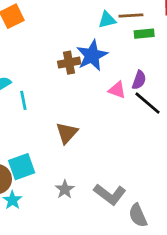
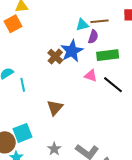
green rectangle: (144, 34) -> (108, 55), moved, size x1.5
brown cross: (69, 63) -> (55, 57), turned -35
purple semicircle: (139, 80) -> (93, 37), moved

